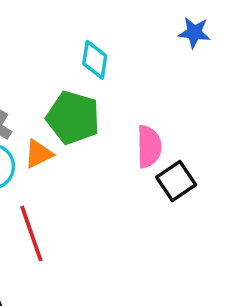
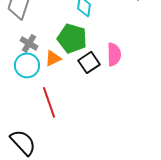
black square: (176, 181) -> (89, 62), moved

